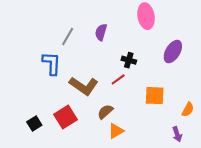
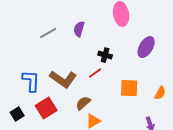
gray line: (68, 37) -> (48, 33), turned 30
blue L-shape: (52, 63) -> (31, 81), moved
orange semicircle: (188, 110) -> (160, 93), moved

